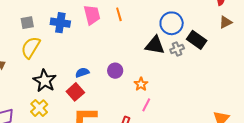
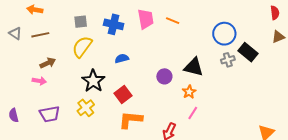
orange line: (119, 14) -> (173, 21), turned -56
black triangle: (155, 45) -> (194, 67), moved
blue semicircle: (82, 73) -> (122, 59), moved

